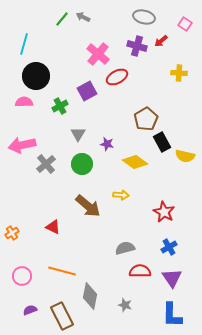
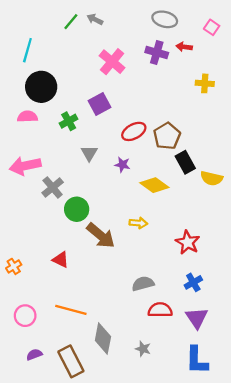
red arrow: (161, 41) -> (184, 47), turned 48
red ellipse: (117, 77) -> (134, 131), moved
green circle: (82, 164) -> (77, 209), moved

